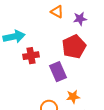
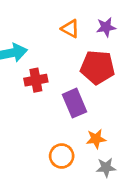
orange triangle: (57, 12) -> (70, 29), moved
red pentagon: (74, 47) -> (97, 67), turned 30

